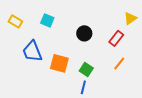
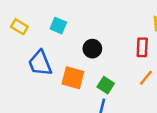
black circle: (84, 33) -> (92, 49), moved
red rectangle: (116, 38) -> (142, 47), turned -35

